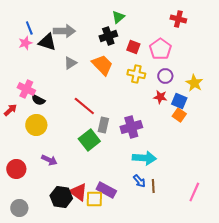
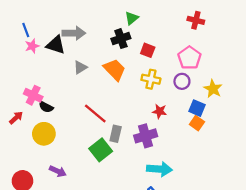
blue line: (29, 28) -> (26, 30), moved
pink pentagon: (160, 49) -> (189, 58), moved
red star: (160, 97) -> (159, 111), moved

